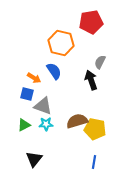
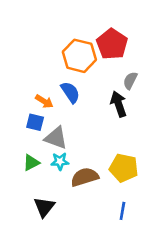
red pentagon: (91, 22) -> (112, 44), moved, turned -30
brown semicircle: (77, 121) -> (85, 177), moved

